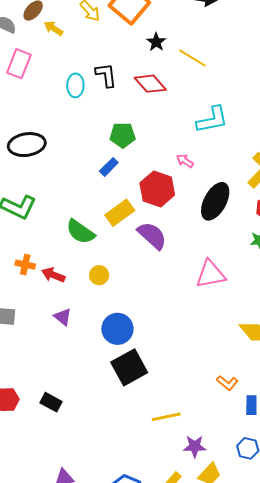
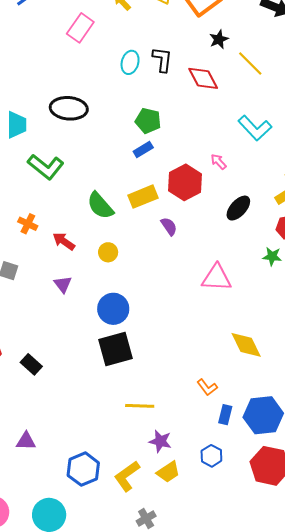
cyan L-shape: (212, 120) -> (255, 128), turned 44
green pentagon: (123, 135) -> (148, 121), moved
black ellipse: (215, 201) -> (238, 208), size x0.7
purple semicircle: (152, 236) -> (169, 226), size x0.6
orange cross: (25, 265) -> (28, 224), moved

